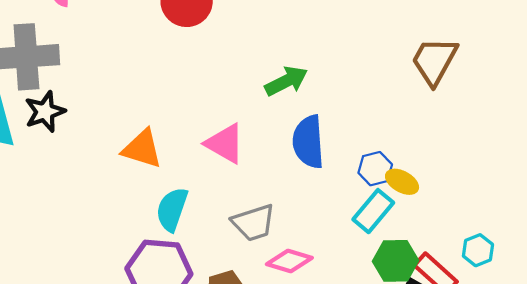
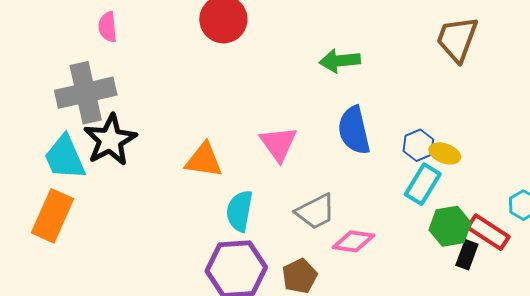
green arrow: (286, 81) -> (340, 61), moved, turned -150
black star: (45, 112) -> (110, 140), size x1.4
pink triangle: (225, 144) -> (278, 144), turned 33

